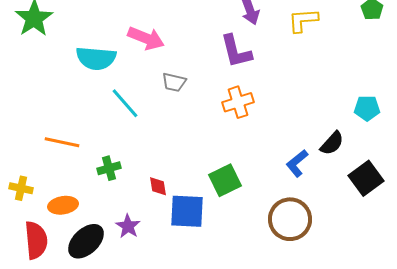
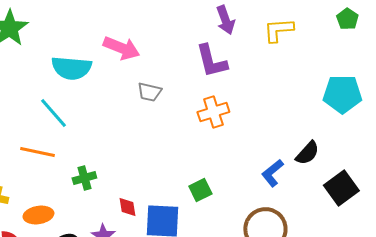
cyan line: (125, 103) -> (53, 113), moved
cyan pentagon: (367, 108) -> (342, 94), moved, size x1.5
green square: (225, 180) -> (200, 190), size x0.7
red diamond: (158, 186) -> (127, 207), moved

